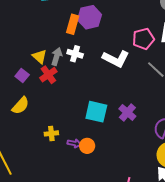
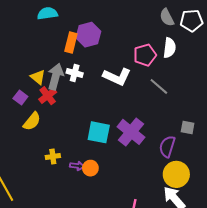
gray arrow: (57, 57) -> (56, 77), size x1.4
yellow semicircle: (20, 106) -> (32, 121), moved
purple cross: (127, 112) -> (131, 132), size x1.5

